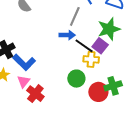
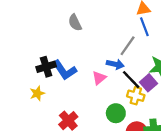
blue L-shape: (24, 62) -> (65, 70), moved
pink triangle: (23, 81) -> (99, 78), moved

